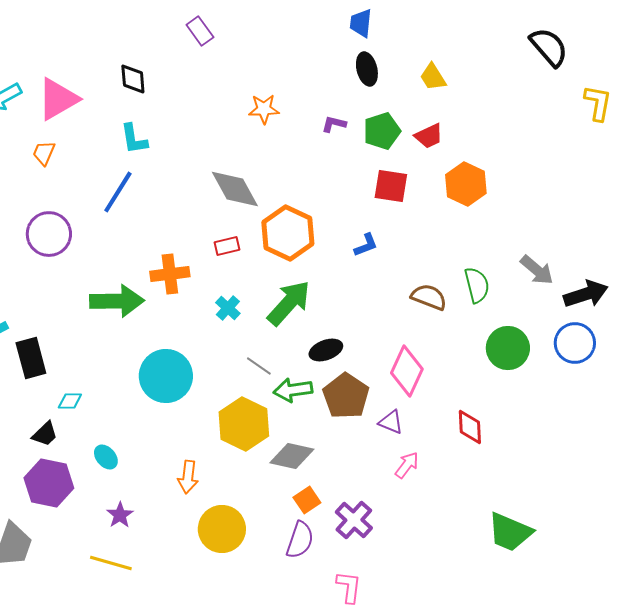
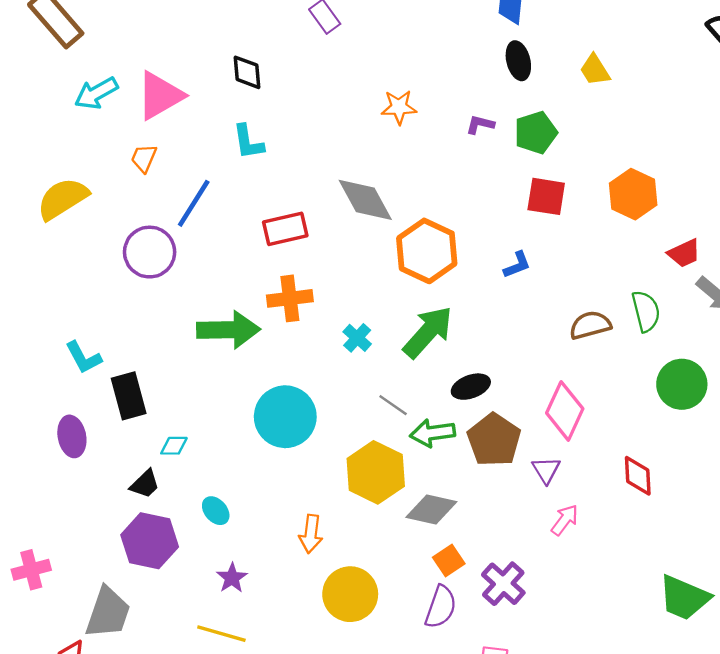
red trapezoid: (429, 136) -> (684, 253), moved
blue line: (118, 192) -> (194, 203), moved
red rectangle: (227, 246) -> (285, 229), moved, size x1.5
brown semicircle: (429, 297) -> (590, 325), turned -36
purple triangle: (391, 422) -> (546, 470), turned 36

